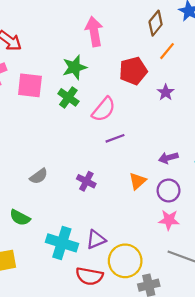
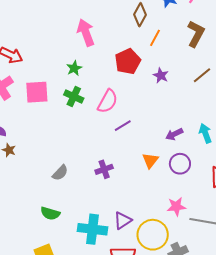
green star: (75, 67) -> (74, 68), size x0.7
purple cross: (86, 181) -> (104, 169), turned -36
pink star: (169, 220) -> (176, 207), moved

